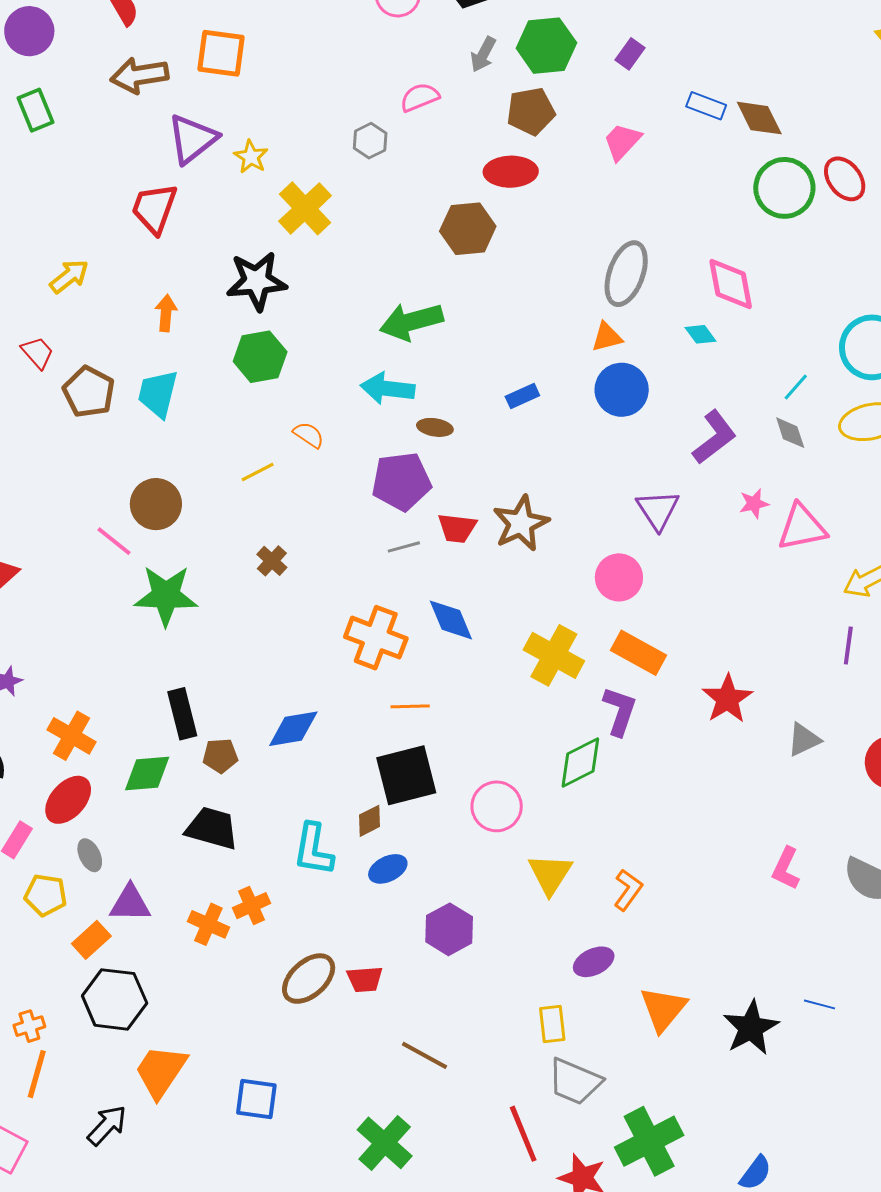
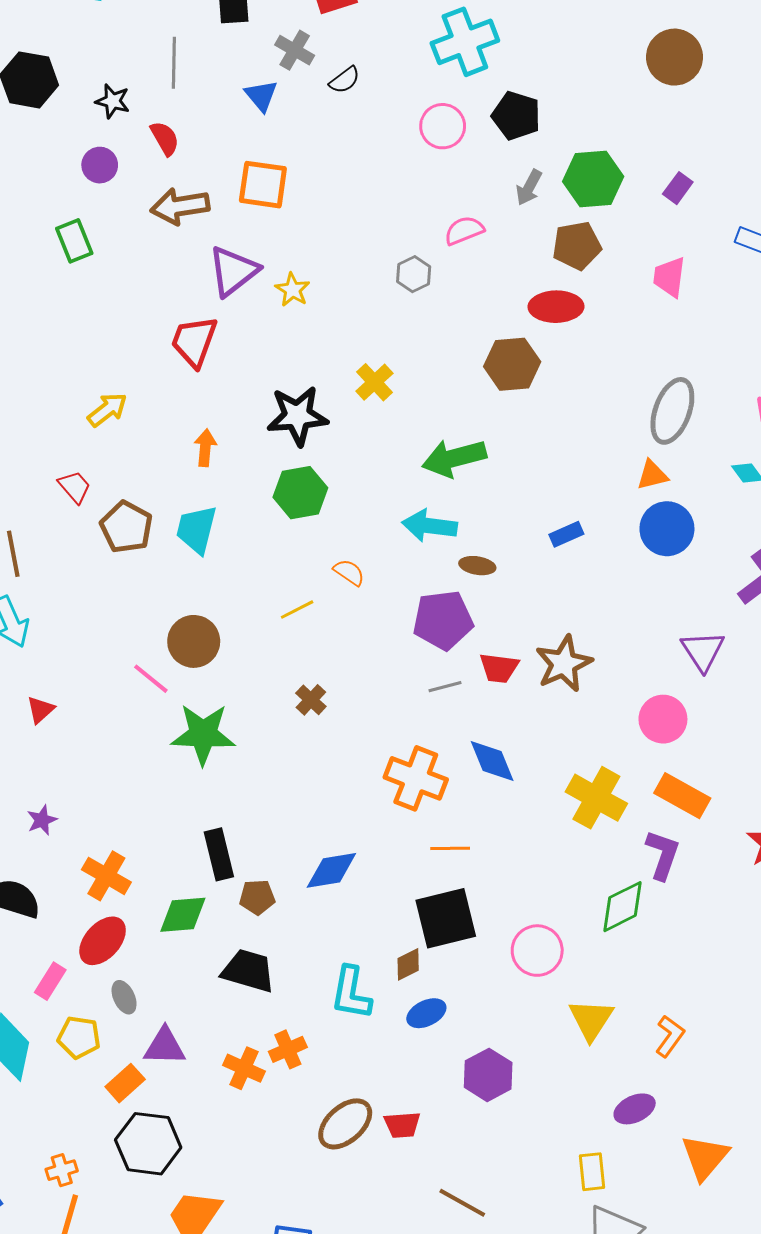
purple circle: (29, 31) -> (100, 165), moved, size x0.7
pink trapezoid: (622, 142) -> (669, 277), turned -36
yellow cross: (305, 208) -> (374, 382), moved, size x0.7

